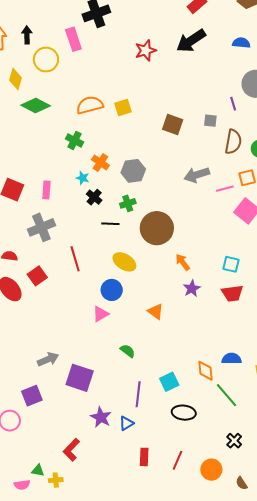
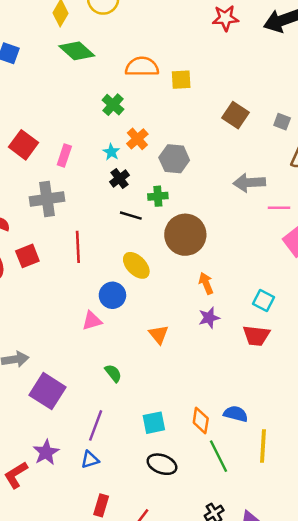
purple line: (138, 394) -> (96, 425), moved
purple star: (101, 417) -> (46, 452), moved

